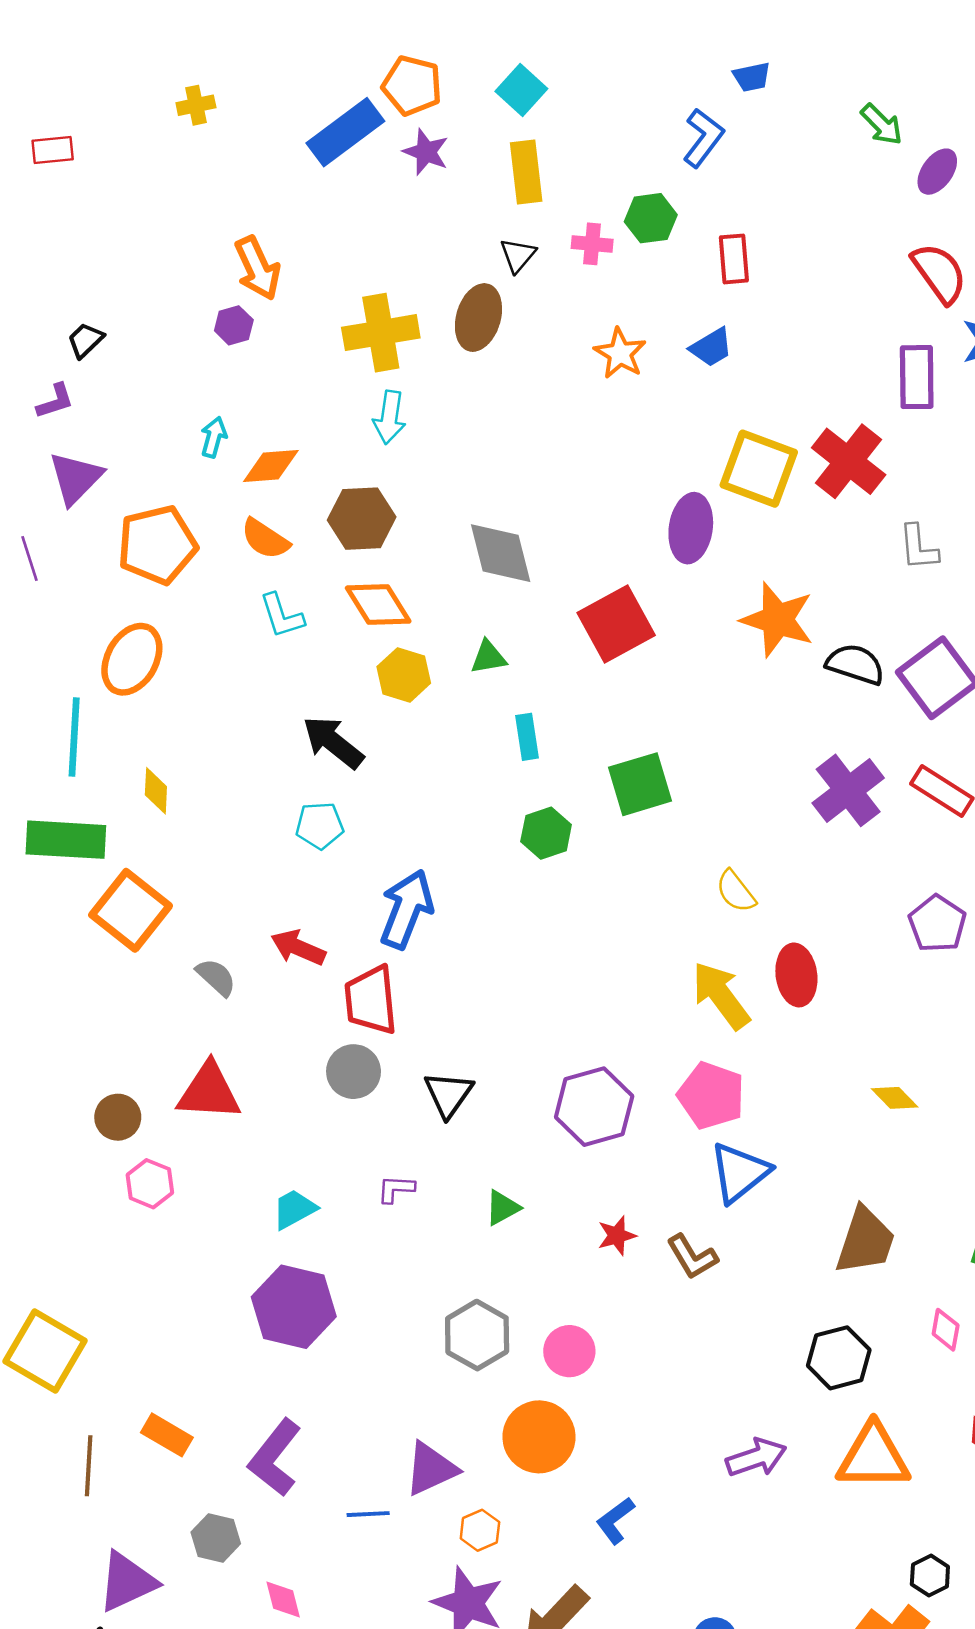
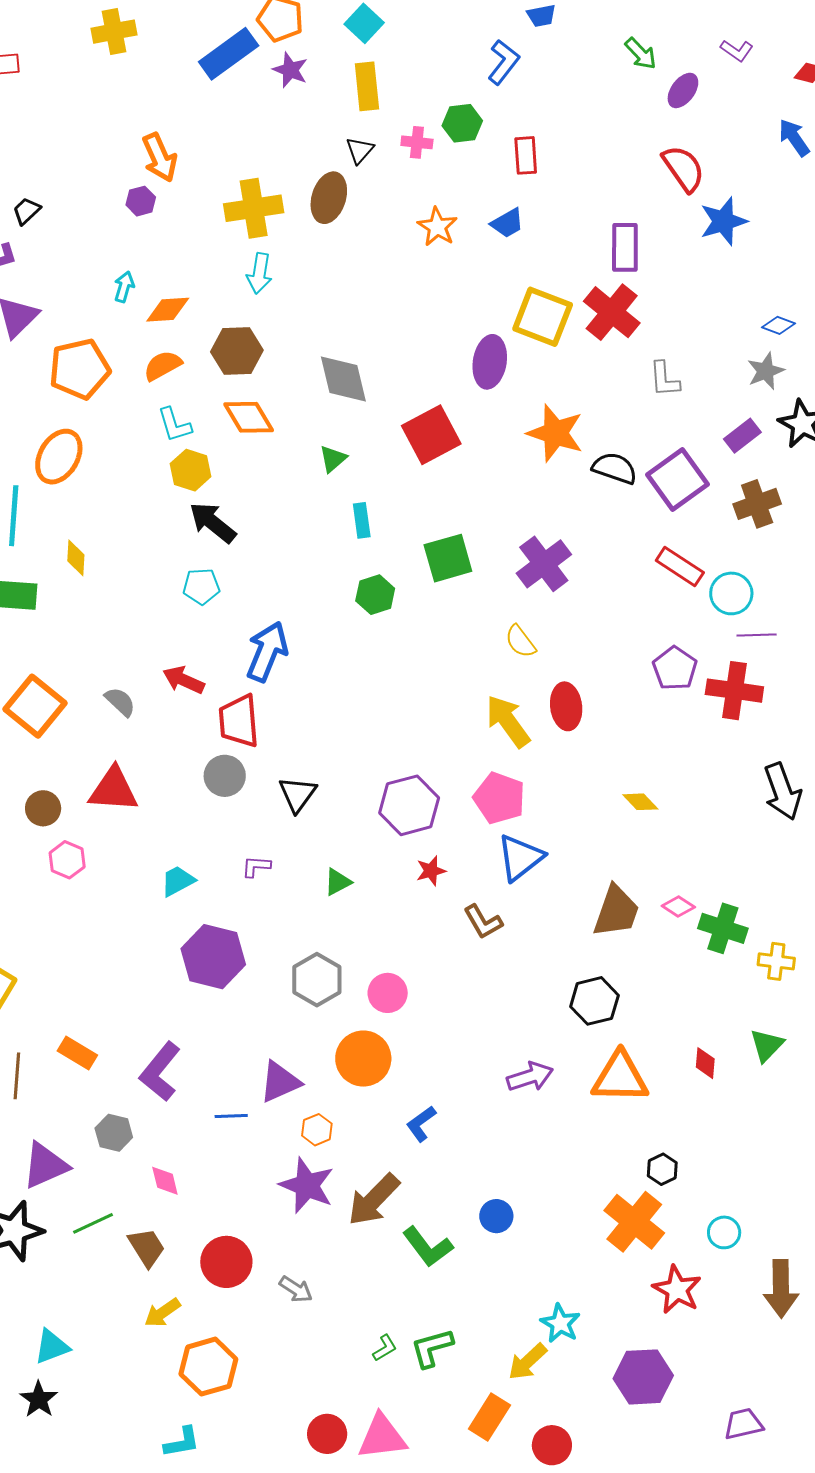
yellow cross: (196, 105) -> (114, 32), size x1.5
purple rectangle: (917, 377) -> (625, 247), moved
orange semicircle: (265, 539) -> (163, 366), turned 117
green triangle: (488, 657) -> (333, 459), turned -32
yellow hexagon: (404, 675) -> (191, 470), moved
purple cross: (848, 790) -> (544, 564), moved
orange square: (131, 910) -> (35, 706), moved
red star: (617, 1236) -> (431, 871), moved
purple hexagon: (294, 1307) -> (213, 957), moved
pink diamond: (946, 1330) -> (678, 907), moved, turned -68

